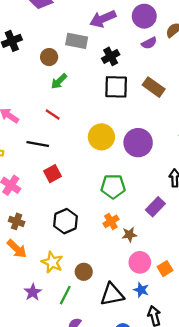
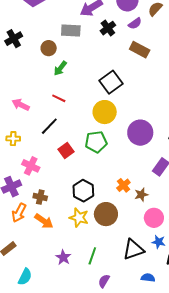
black cross: (111, 56) -> (108, 28), moved
black square: (116, 87) -> (111, 82), moved, turned -30
brown rectangle: (154, 87) -> (140, 50), moved
purple circle: (138, 143) -> (140, 133), moved
black line: (38, 144) -> (49, 126), turned -48
green pentagon: (113, 186) -> (96, 142), moved
yellow star: (52, 262) -> (79, 218), moved
brown circle: (84, 272) -> (106, 214), moved, size x1.5

